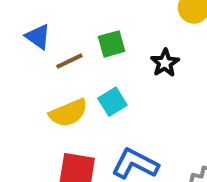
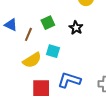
brown line: (69, 61) -> (28, 34), turned -32
cyan square: (112, 102) -> (53, 51), turned -32

